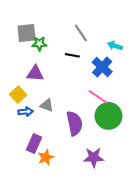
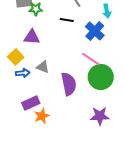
cyan arrow: (115, 46) -> (107, 11), turned -120
purple rectangle: (34, 144) -> (31, 103), turned 42
purple star: (94, 157) -> (100, 116), moved

